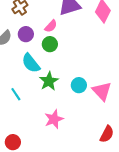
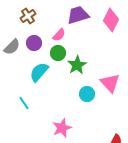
cyan semicircle: (31, 63) -> (39, 72), turned 80
green star: (49, 81) -> (77, 65), moved
pink triangle: (102, 91) -> (110, 83), moved

